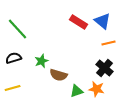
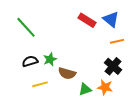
black semicircle: (14, 58) -> (30, 61), moved
yellow line: (13, 88) -> (40, 84), moved

